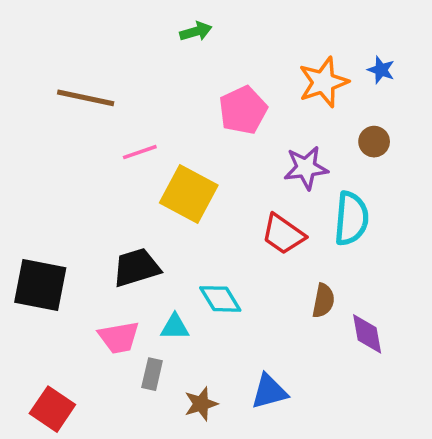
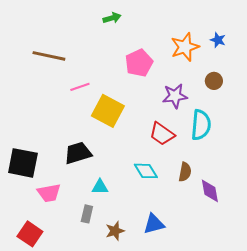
cyan diamond: (220, 299) -> (146, 171), moved
pink trapezoid: (119, 337) -> (49, 193), moved

